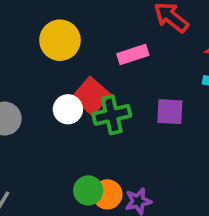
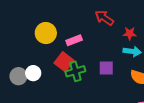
pink rectangle: (133, 55) -> (74, 40), moved
white circle: (68, 109) -> (33, 73), moved

